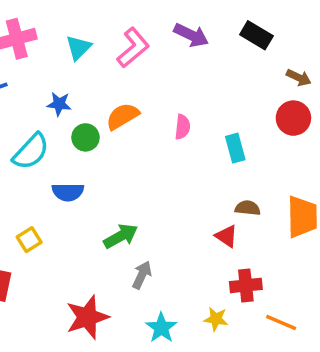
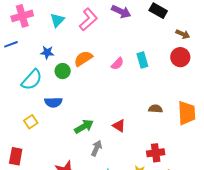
pink semicircle: (182, 127) -> (117, 64), turned 40
cyan rectangle: (235, 148) -> (142, 60), moved
red triangle: (226, 236) -> (119, 126), moved
yellow square: (29, 240) -> (31, 122), moved

